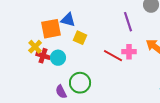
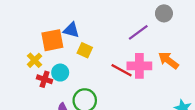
purple line: (128, 22) -> (138, 32), turned 72
pink cross: (129, 52) -> (139, 66), size x1.5
red cross: (43, 56) -> (45, 79), moved

